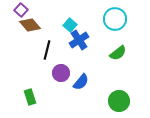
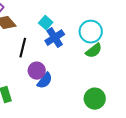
cyan circle: (115, 19) -> (91, 32), moved
blue semicircle: (81, 82) -> (45, 81), moved

